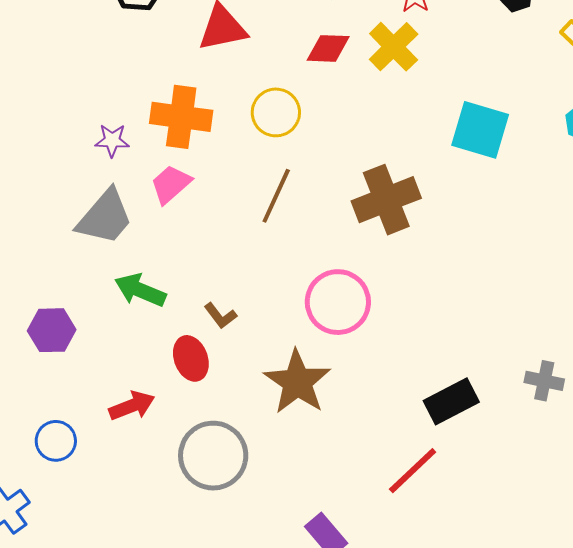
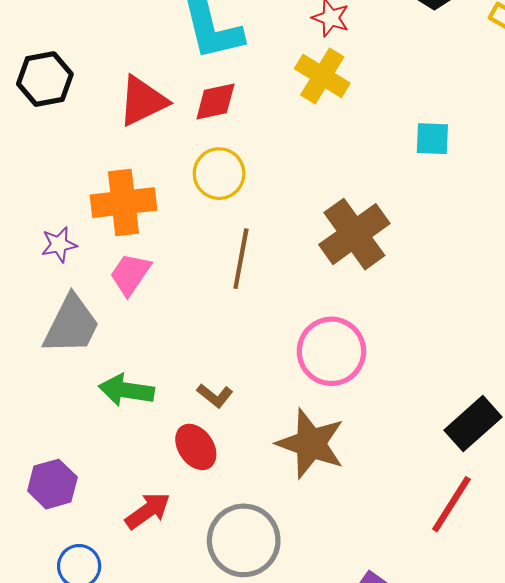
red diamond: (328, 48) -> (215, 101), moved
cyan square: (480, 130) -> (432, 139), size x0.6
purple hexagon: (52, 330) -> (52, 484), moved

